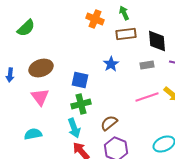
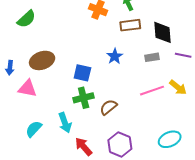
pink triangle: (40, 97) -> (28, 88), moved, turned -42
brown semicircle: (109, 123) -> (108, 107), moved
cyan arrow: (74, 128) -> (65, 123), moved
cyan semicircle: (33, 134) -> (34, 129), turned -36

